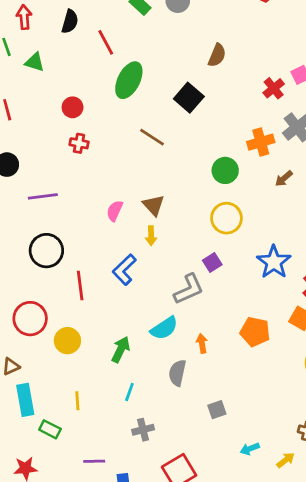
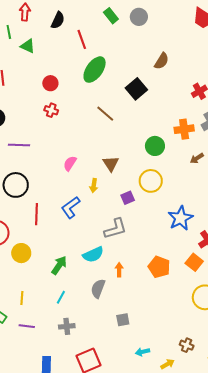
brown triangle: (154, 205) -> (111, 164), moved
purple square: (212, 263) -> (128, 198), moved
purple line: (94, 461) -> (27, 326), moved

